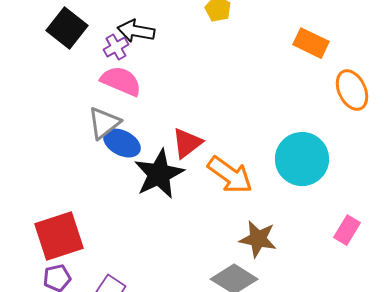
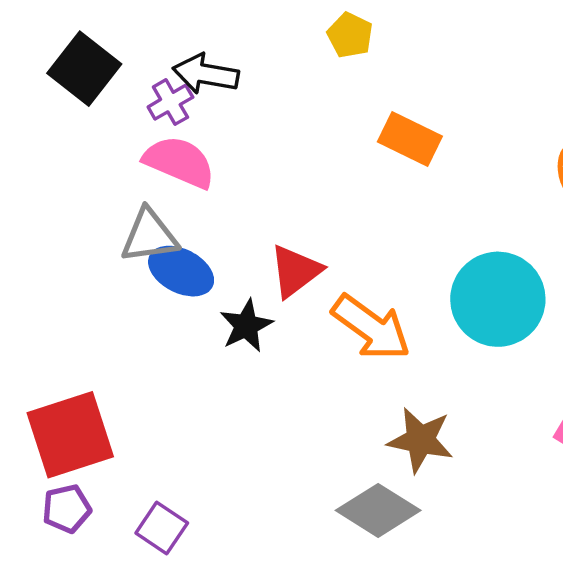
orange rectangle: (311, 43) -> (410, 139), moved
gray triangle: (104, 123) -> (149, 236), turned 30
black star: (159, 174) -> (246, 326), size x0.6

